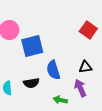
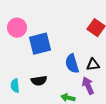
blue semicircle: (53, 70) -> (72, 64), moved

